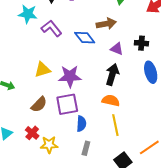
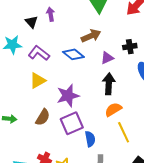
purple triangle: (117, 49) -> (107, 58), turned -32
yellow triangle: (42, 70) -> (38, 81), moved
orange semicircle: (111, 100) -> (113, 109), turned -30
brown semicircle: (39, 104) -> (43, 117), moved

